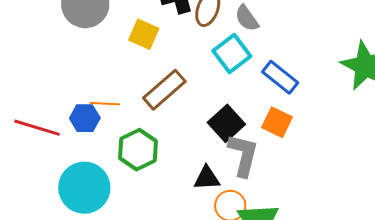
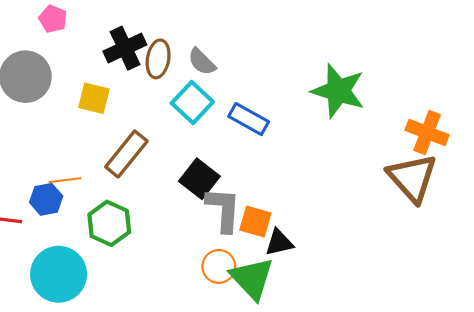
orange square: (277, 122) -> (255, 222), moved
black triangle: (207, 178) -> (279, 243), moved

